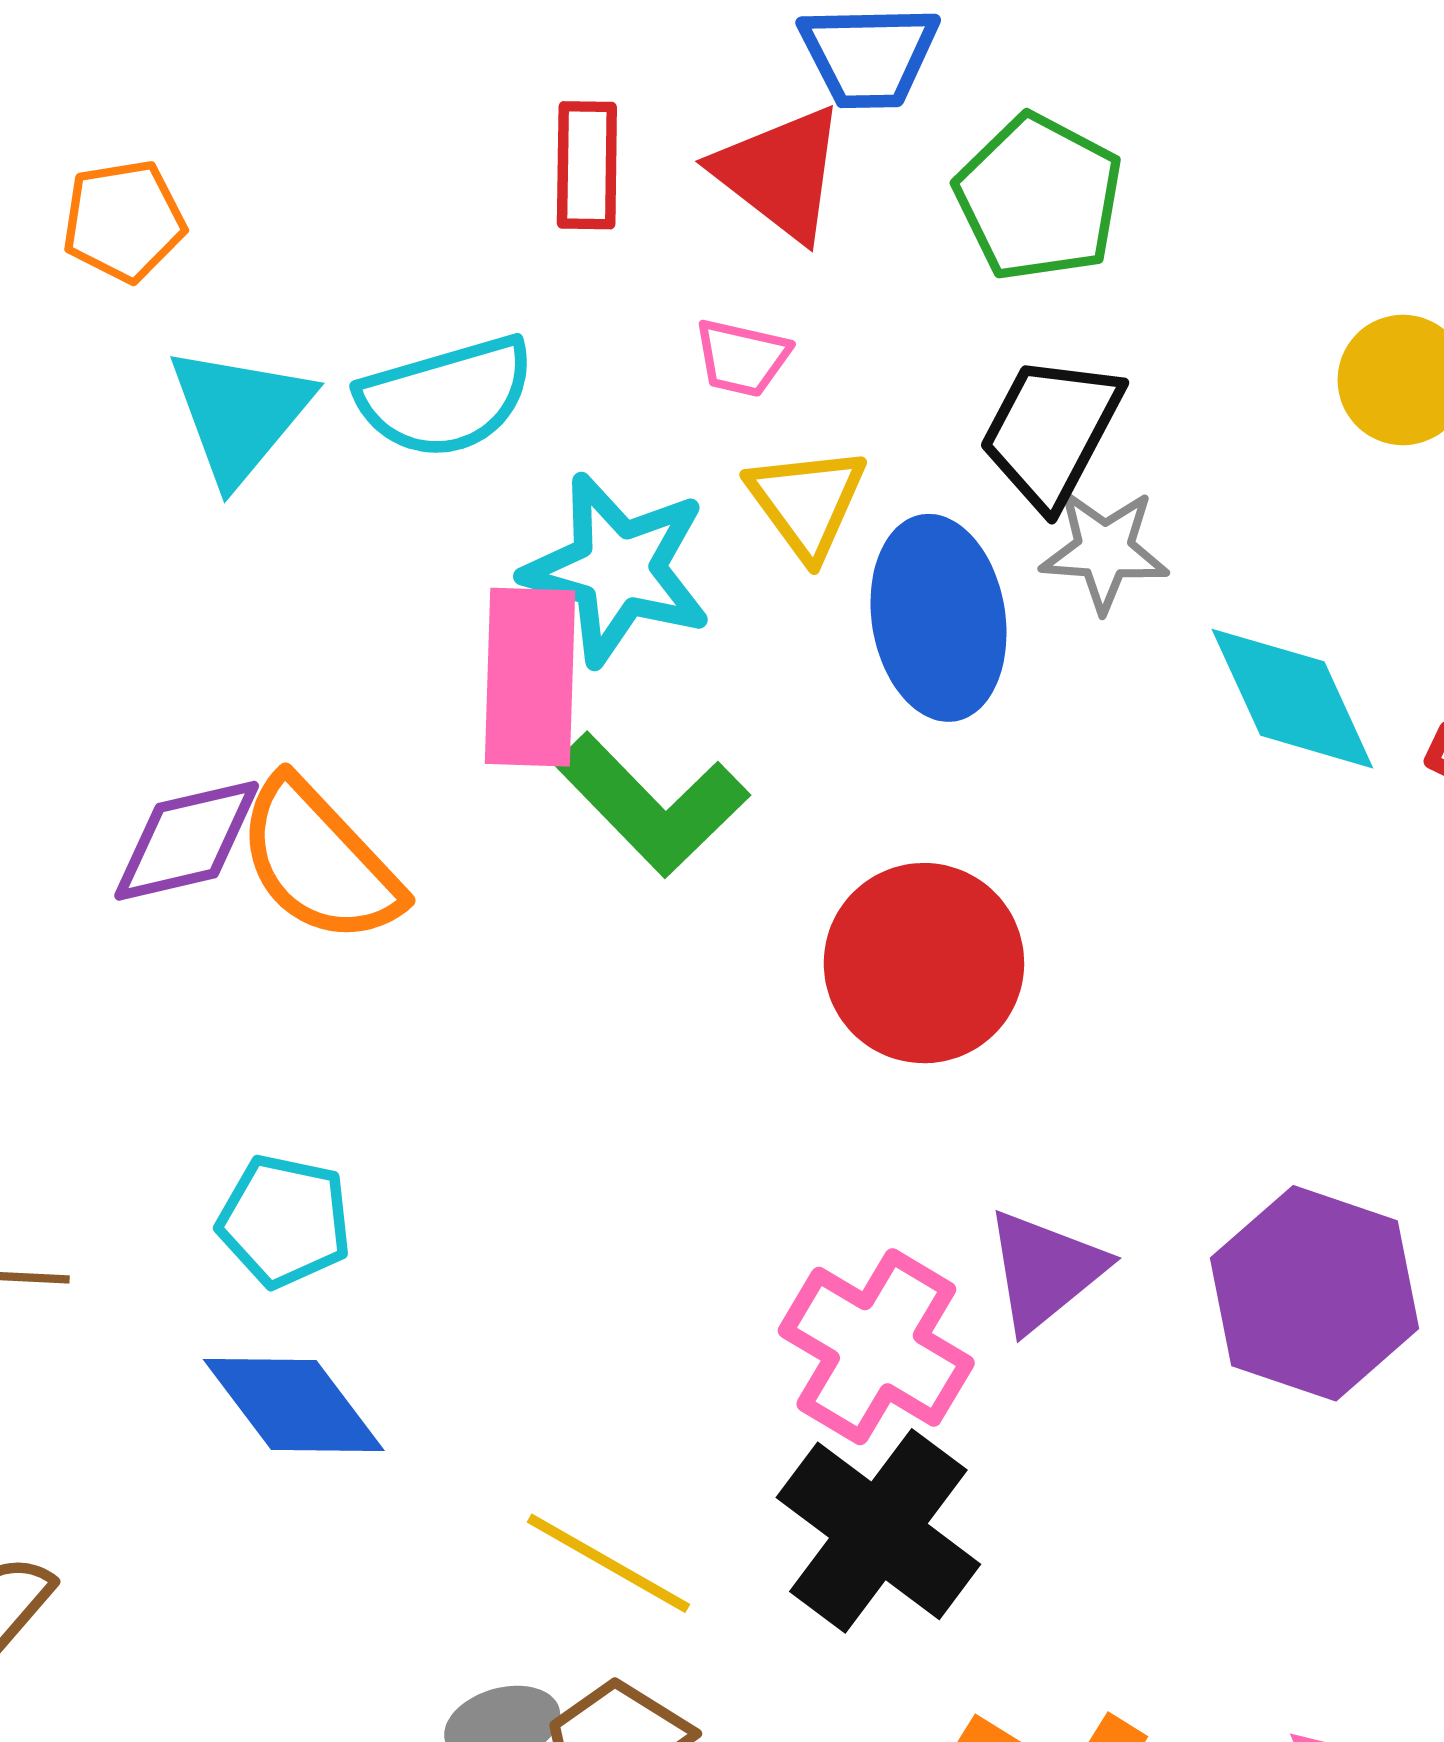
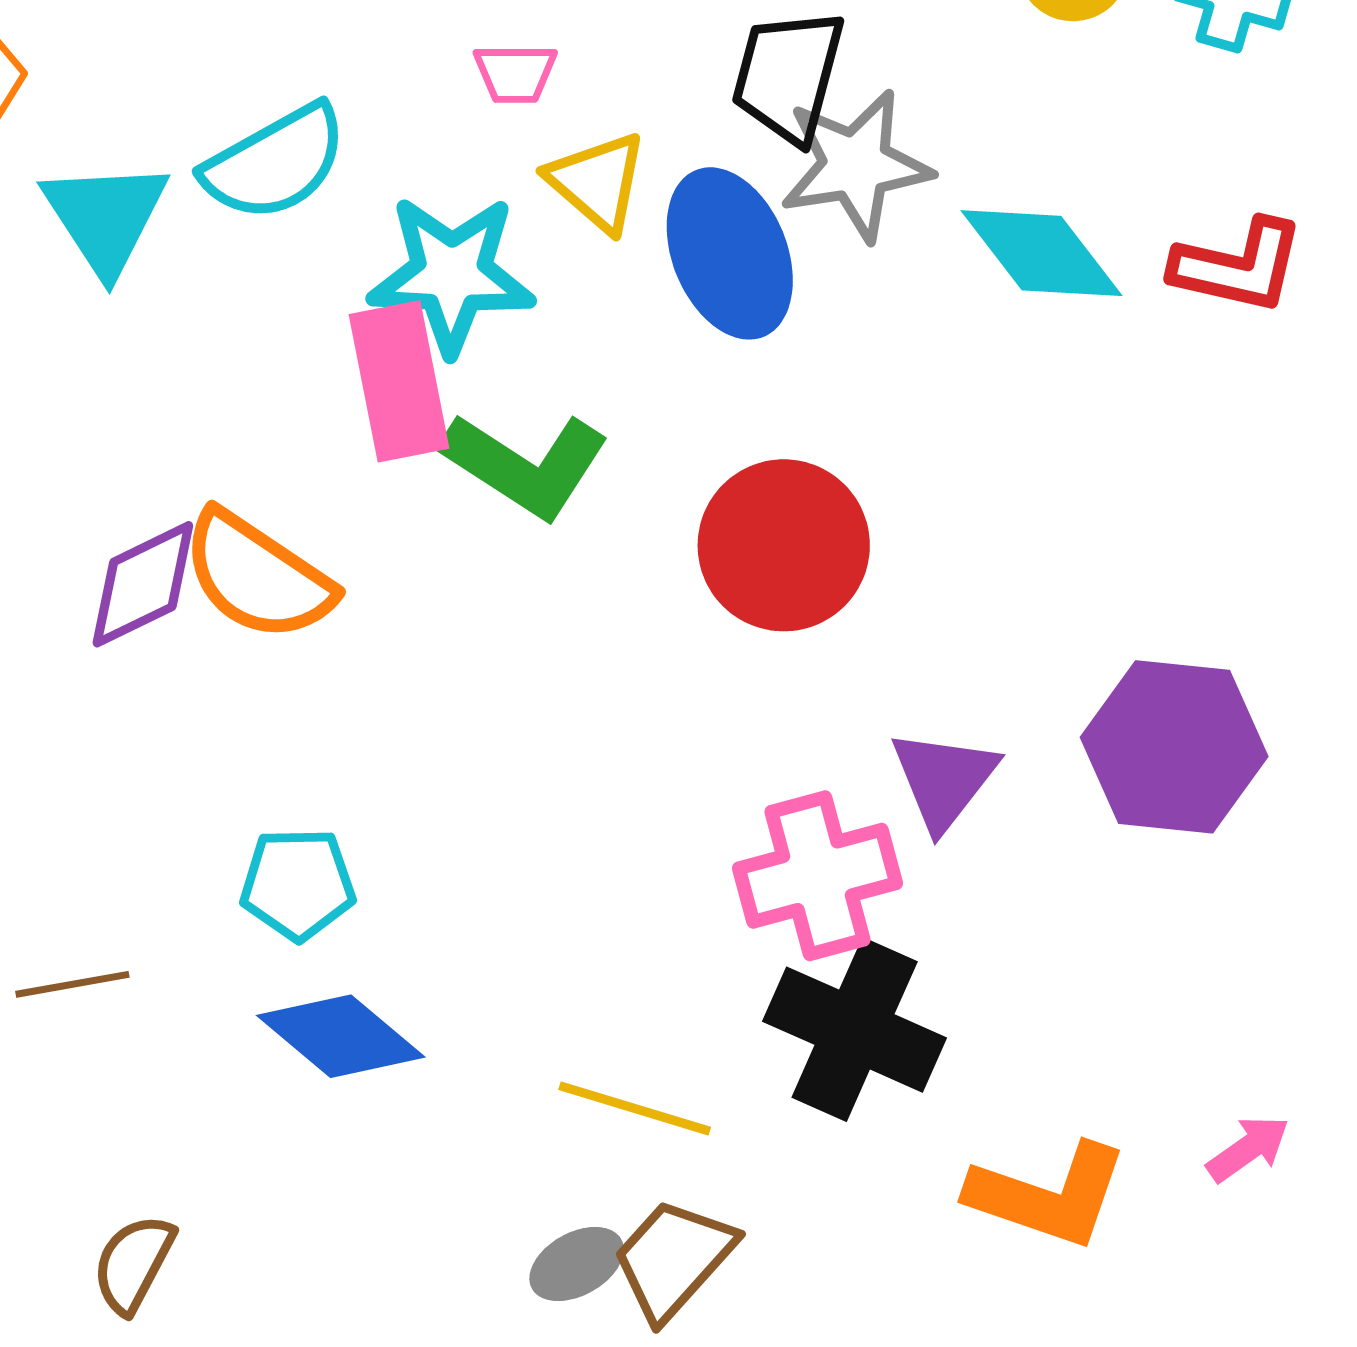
gray star: (1104, 550) -> (856, 165), size x1.4
pink cross: (876, 1347) -> (817, 876), turned -33

